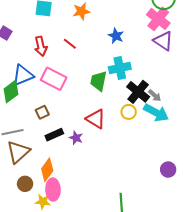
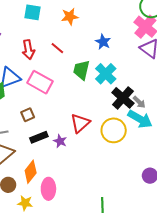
cyan cross: (120, 68) -> (106, 74), turned -35
green trapezoid: (99, 81) -> (81, 70), moved
yellow circle: (129, 112) -> (114, 130), moved, size x1.6
red triangle: (96, 119) -> (80, 123), turned 45
pink ellipse: (53, 190) -> (48, 189), moved

